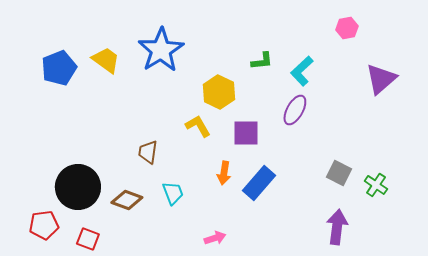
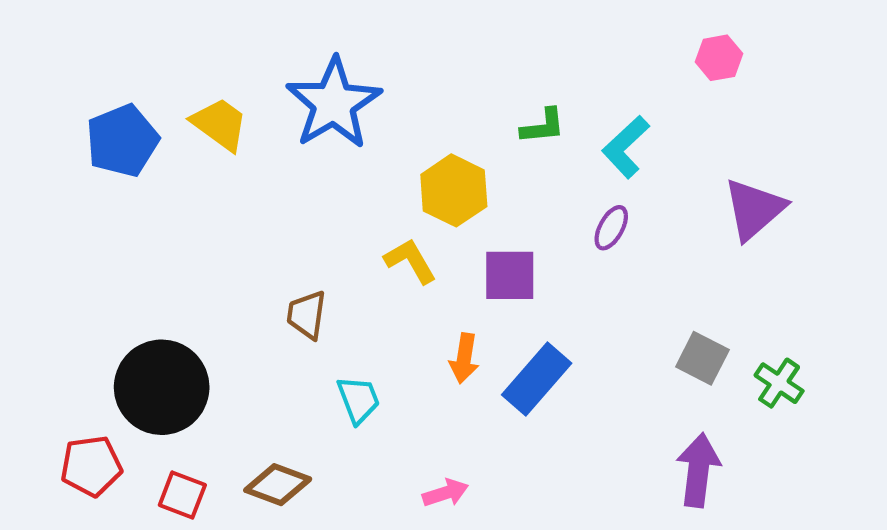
purple triangle: (381, 79) -> (754, 209), moved
purple ellipse: (295, 110) -> (611, 228), size x0.7
brown diamond: (127, 200) -> (278, 485), moved

